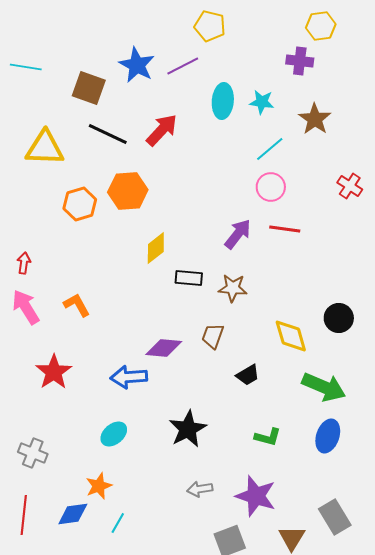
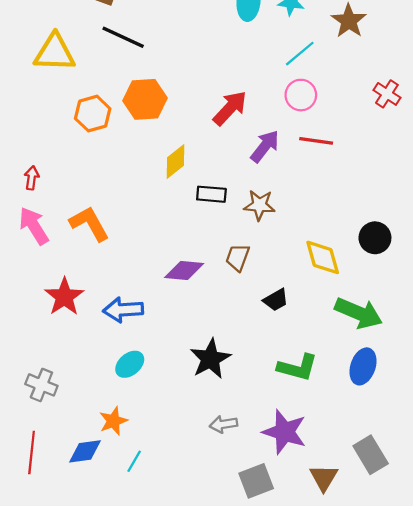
red arrow: (162, 130) -> (230, 108), moved
orange L-shape: (77, 305) -> (89, 224), size x1.4
blue arrow: (129, 377) -> (123, 310), moved
green L-shape: (268, 437) -> (298, 368), size x1.4

